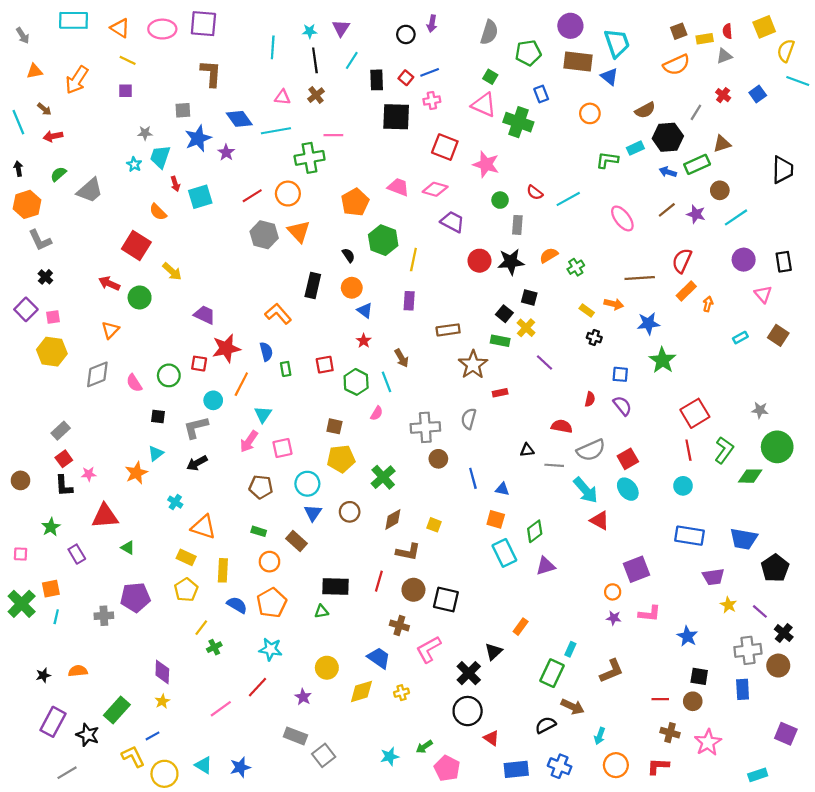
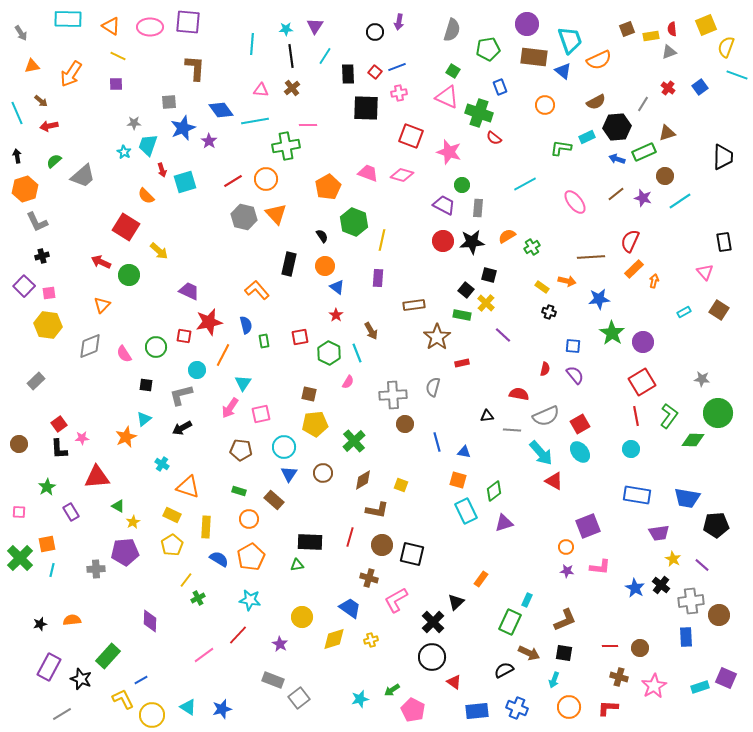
orange semicircle: (677, 65) -> (599, 60), moved
red semicircle: (535, 192) -> (494, 138), moved
purple trapezoid: (452, 222) -> (444, 205), moved
purple circle: (744, 260) -> (643, 342), moved
black cross: (45, 277) -> (42, 256), turned 32
gray rectangle: (61, 431) -> (36, 381), moved
black pentagon: (775, 568) -> (716, 525), turned 30
black cross: (784, 633) -> (661, 585), moved
black square: (699, 676) -> (564, 653), moved
yellow star: (162, 701) -> (133, 522), moved
cyan rectangle: (758, 775) -> (700, 687), moved

